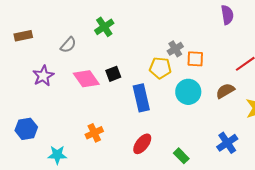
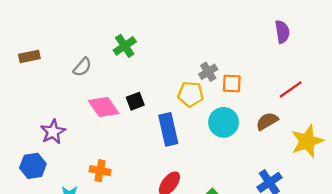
purple semicircle: (227, 15) -> (282, 32), moved
purple star: (43, 76) -> (53, 132), moved
orange cross: (94, 133) -> (100, 171), moved, turned 36

